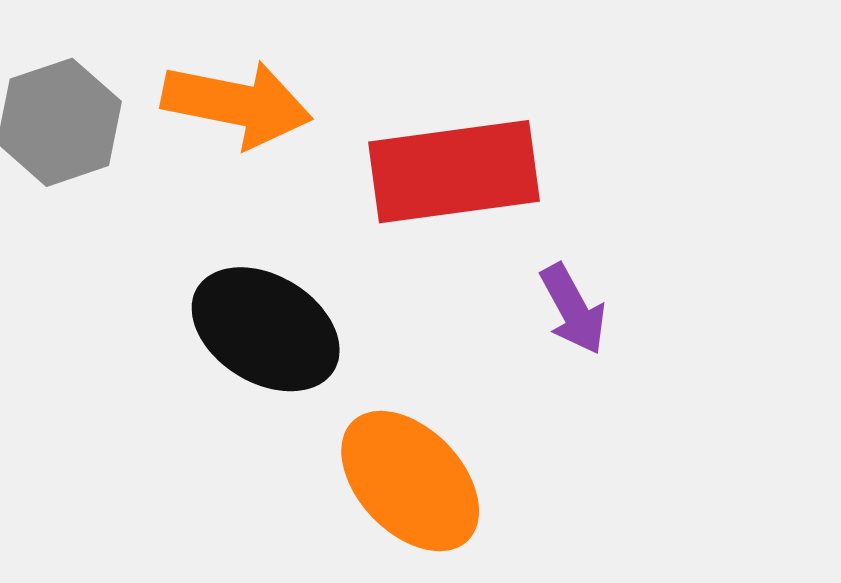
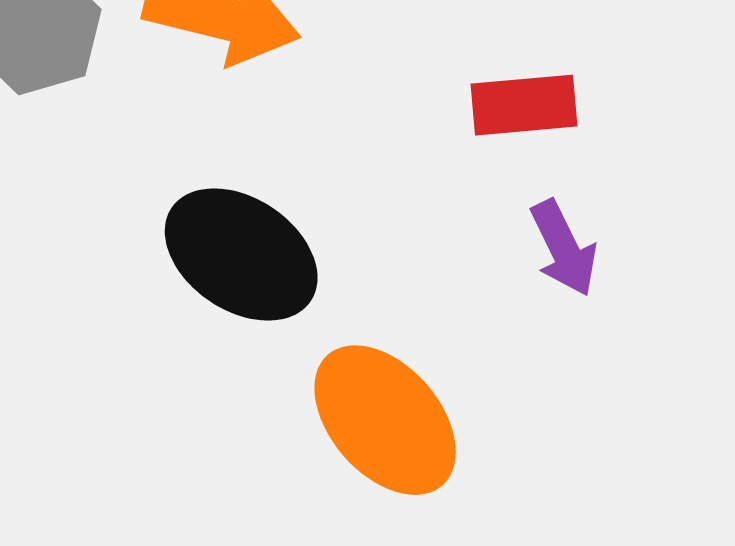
red rectangle: (454, 172) -> (524, 105), moved, size x0.6

